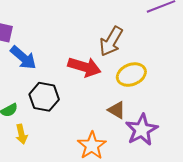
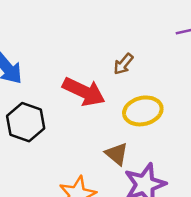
brown arrow: (111, 41) -> (123, 64), size x0.6

